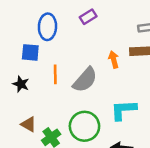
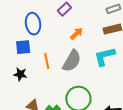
orange arrow: (114, 60) -> (77, 34), moved, turned 72
cyan L-shape: (124, 110) -> (105, 56), moved

